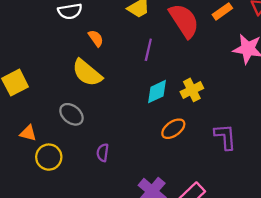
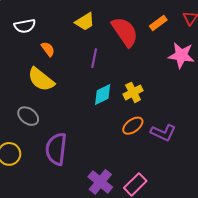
orange ellipse: (173, 129) -> (133, 126), moved
purple L-shape: (225, 137) -> (163, 133), turned 120
purple semicircle: (103, 153) -> (56, 149), size x2.0

